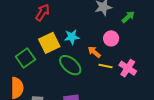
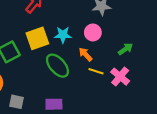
green arrow: (128, 17) -> (125, 49), moved
pink circle: (111, 38) -> (93, 32), moved

